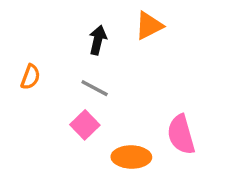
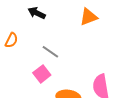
black arrow: (98, 40) -> (37, 13), moved, turned -84

